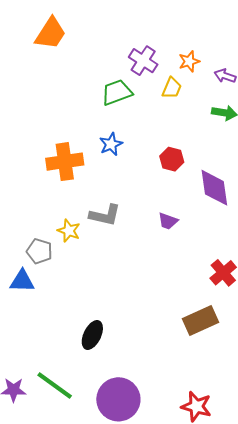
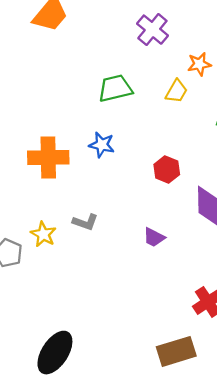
purple cross: (143, 61) -> (152, 30), moved
blue star: (111, 144) -> (102, 145), turned 30
gray L-shape: (105, 215) -> (85, 222), size x0.7
black ellipse: (92, 335) -> (55, 353), size x1.4

